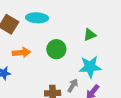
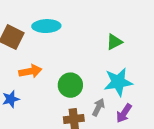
green circle: (56, 49) -> (70, 85), moved

